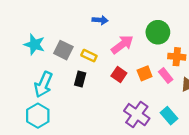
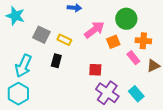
cyan star: (34, 44) -> (15, 16), moved
orange square: (145, 73) -> (113, 42), moved
red square: (119, 74) -> (95, 70), moved, turned -32

